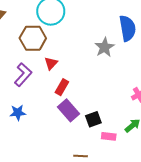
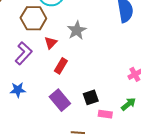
gray star: (105, 47) -> (77, 30), moved
purple rectangle: (68, 110) -> (60, 100), moved

